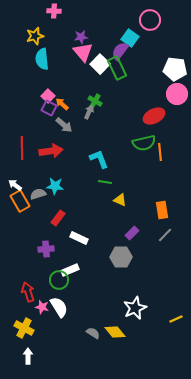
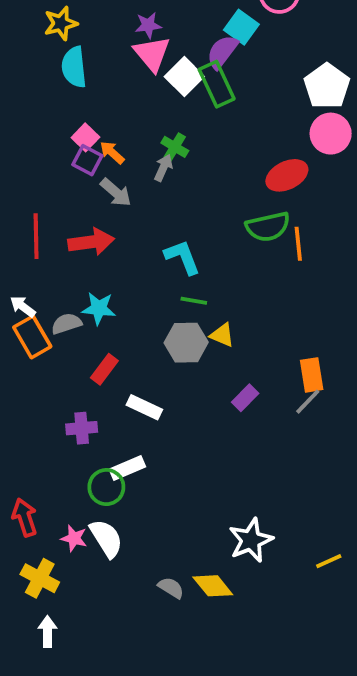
white pentagon: (175, 69) -> (327, 86), turned 30
orange rectangle: (162, 210) -> (312, 375), moved
gray hexagon: (121, 257) -> (186, 343), moved
red arrow: (28, 292) -> (25, 517), moved

